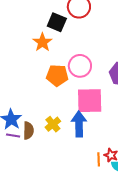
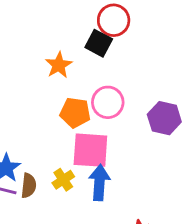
black square: (57, 22) -> (99, 43), moved
pink square: (90, 101) -> (90, 150), moved

